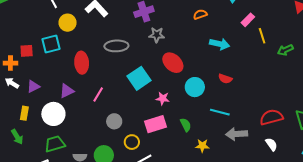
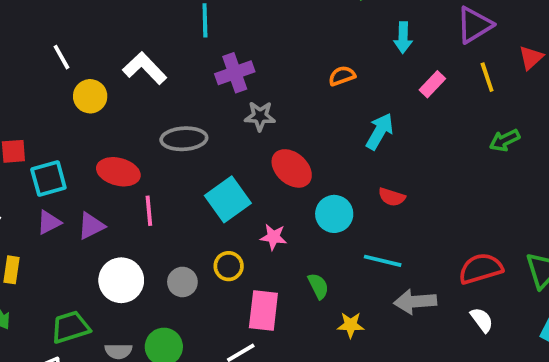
yellow line: (262, 36) -> (487, 77), moved
cyan square: (51, 44) -> (48, 178), moved
cyan arrow: (220, 44) -> (380, 131), turned -72
red ellipse: (82, 63) -> (118, 172), turned -70
purple triangle: (33, 86) -> (49, 222), moved
pink line: (98, 94) -> (149, 211), moved, turned -35
white circle: (53, 114) -> (121, 280), moved
pink rectangle: (156, 124) -> (263, 310), moved, turned -65
yellow circle: (132, 142) -> (229, 266), moved

